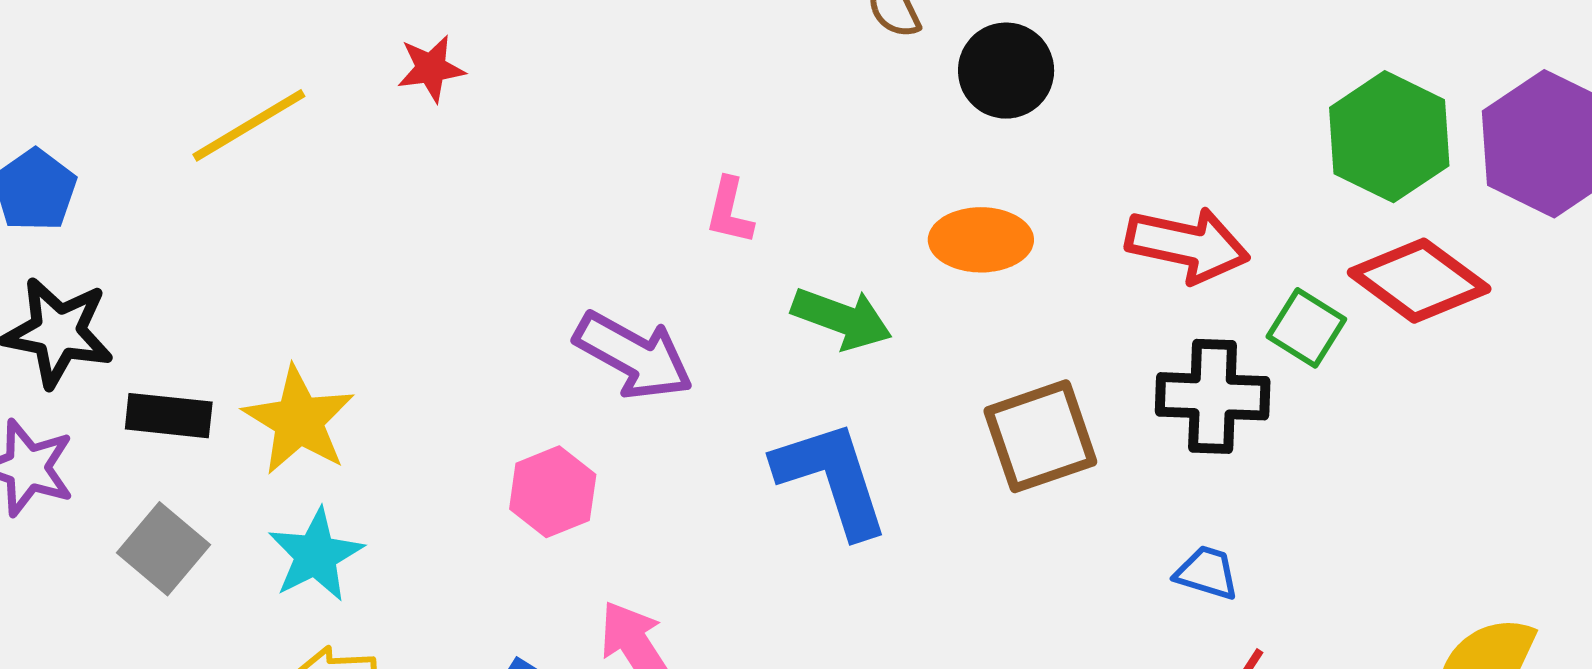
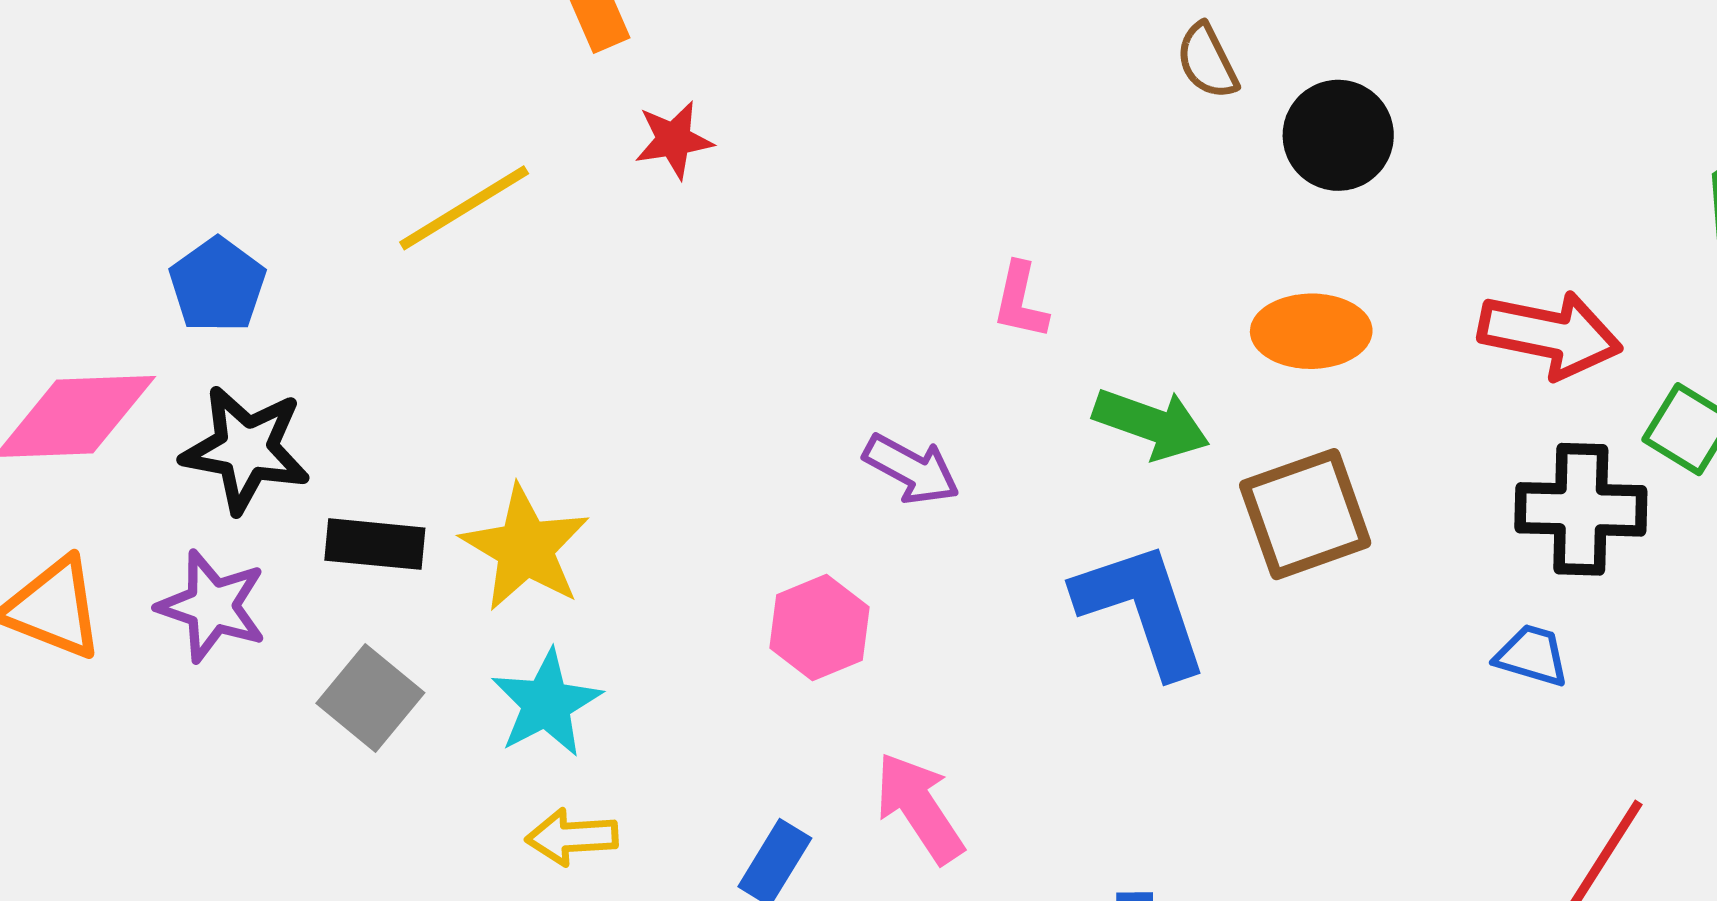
purple arrow: (634, 356) -> (911, 469), size x0.7
brown square: (1040, 436) -> (1305, 514), moved
blue trapezoid: (1207, 573) -> (1532, 655), moved

